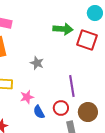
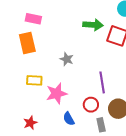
pink star: (27, 97) -> (57, 94), size x1.5
blue semicircle: (39, 112) -> (69, 119), moved

